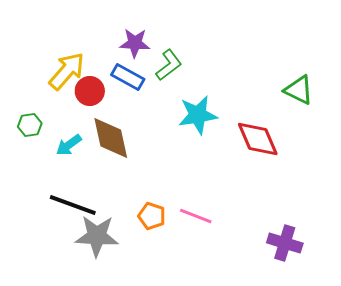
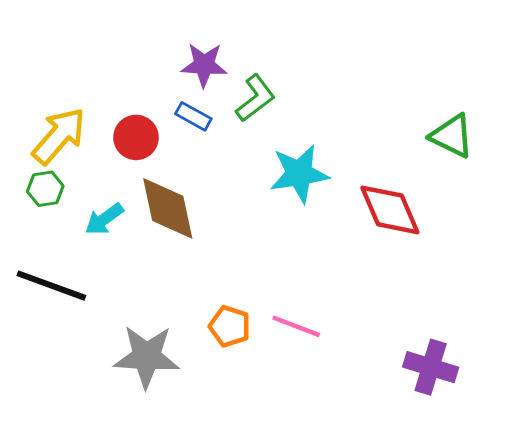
yellow arrow: (67, 71) -> (59, 136), moved
blue rectangle: (128, 77) -> (193, 116), size x0.7
black line: (73, 205) -> (51, 286), moved

